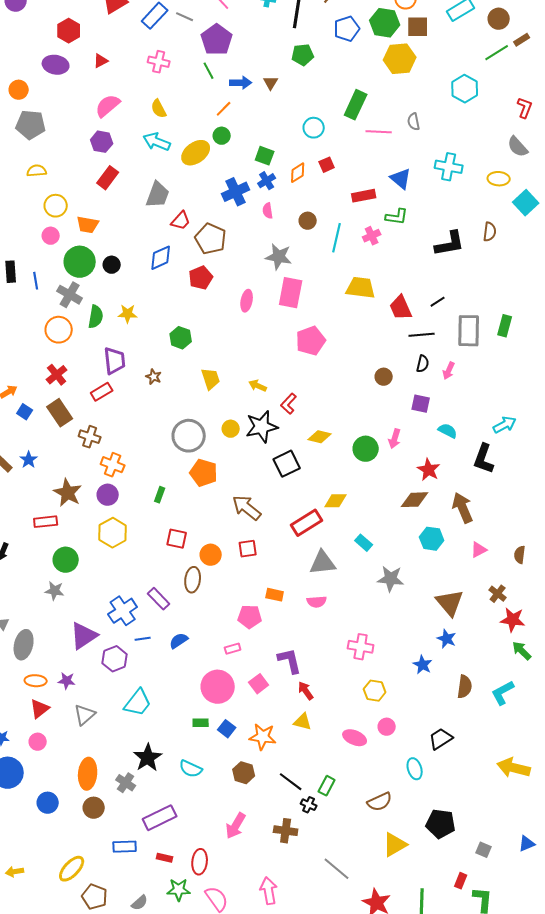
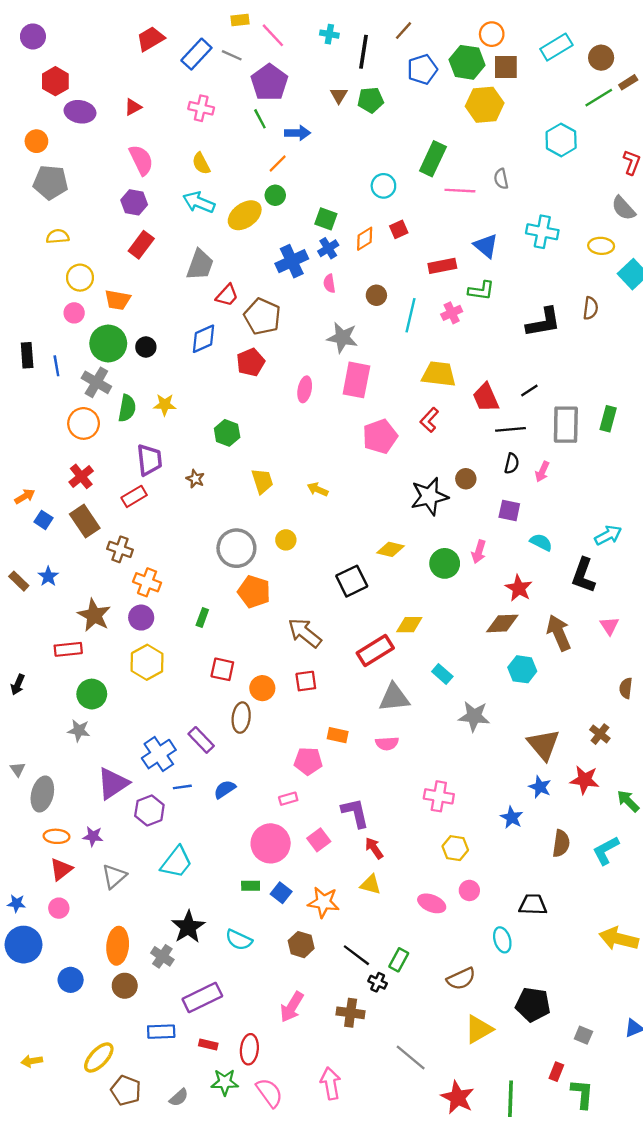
red hexagon: (69, 31) -> (55, 81), moved
brown triangle: (271, 83) -> (339, 95), moved
pink semicircle: (108, 106) -> (141, 160), turned 104
red L-shape: (289, 404) -> (429, 420), moved
black star: (262, 427) -> (429, 496), moved
pink triangle: (479, 550) -> (609, 626), moved, turned -36
red star: (513, 620) -> (585, 780), moved
black trapezoid: (441, 739) -> (533, 905), turned 35

